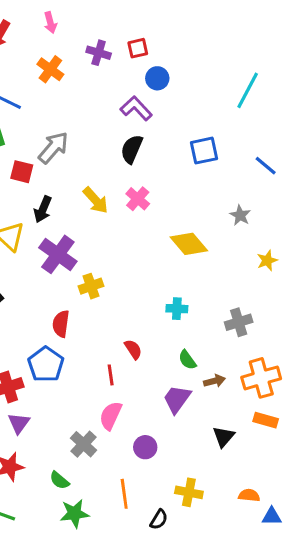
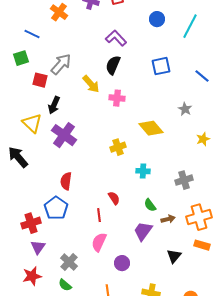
blue circle: (157, 78) -> (157, 19), moved
pink cross: (138, 199) -> (117, 98), turned -35
yellow arrow: (96, 200) -> (91, 84), moved
yellow cross: (91, 286) -> (118, 147), moved
gray cross: (83, 444) -> (69, 262), moved

